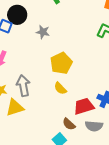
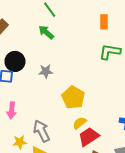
yellow semicircle: (60, 88) -> (80, 123), turned 112
red trapezoid: (84, 106) -> (89, 137), moved

